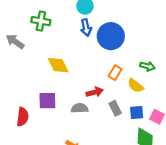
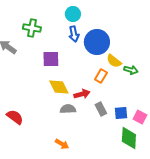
yellow diamond: (58, 65) -> (59, 87), moved
yellow semicircle: (136, 86) -> (114, 61), moved
purple square: (47, 101) -> (51, 59), moved
red semicircle: (23, 117) -> (15, 117), turned -60

